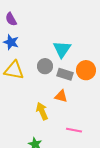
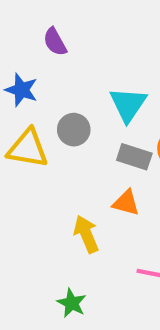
purple semicircle: (11, 19) -> (55, 42), moved
gray circle: (45, 66) -> (74, 130), moved

